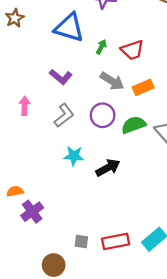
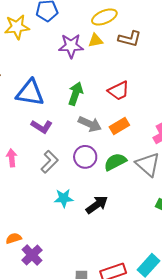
blue triangle: (69, 28) -> (30, 93), moved
green arrow: (101, 47) -> (76, 94), size x1.6
red trapezoid: (132, 50) -> (119, 91), moved

